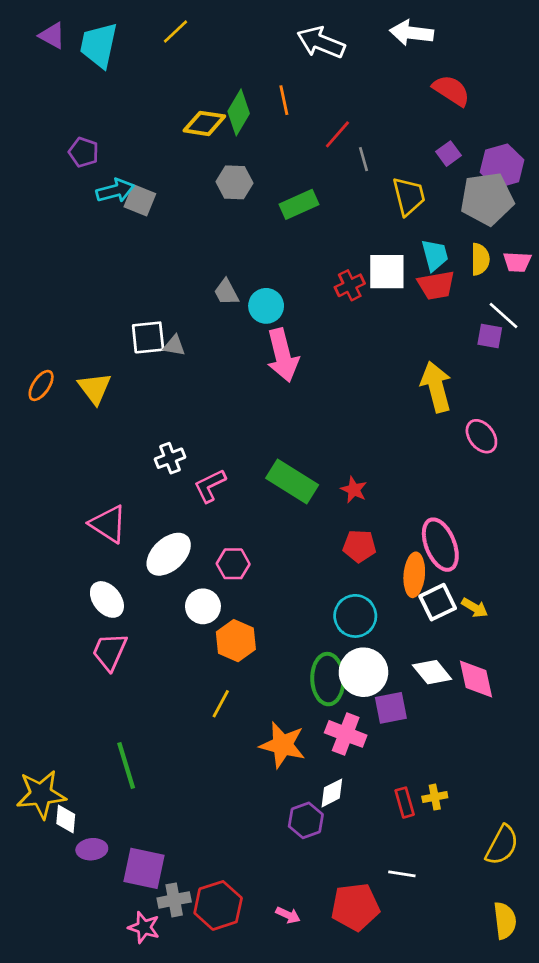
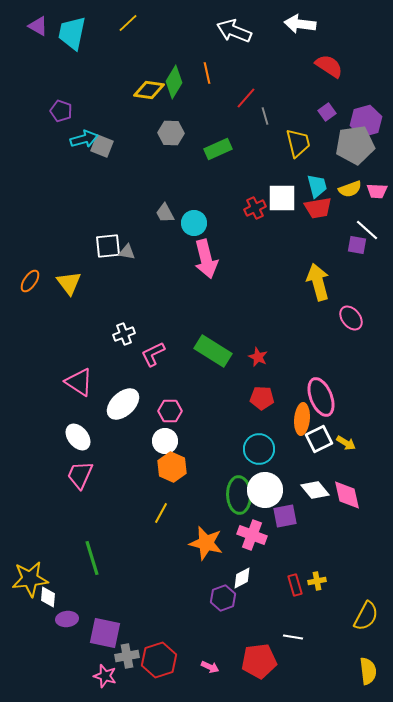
yellow semicircle: (480, 259) -> (350, 189), turned 70
white circle: (203, 606) -> (165, 441), moved

